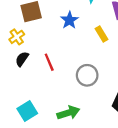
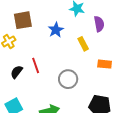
black semicircle: (22, 59) -> (17, 72), moved

